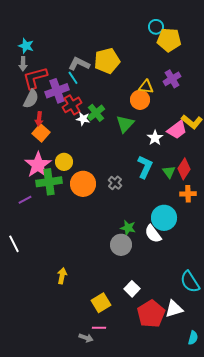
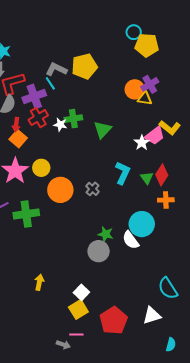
yellow triangle: (146, 87) -> (145, 98), moved
orange circle: (140, 100) -> (135, 89), moved
red cross: (72, 105) -> (38, 118), moved
green cross: (96, 113) -> (73, 119), turned 30
white star: (155, 138) -> (142, 143), moved
green cross: (49, 182) -> (26, 214), moved
white square: (132, 289) -> (81, 292), moved
red pentagon: (151, 314) -> (114, 321), moved

